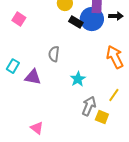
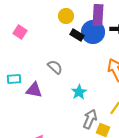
gray semicircle: (54, 54) -> (55, 67), turned 126
cyan rectangle: (13, 66) -> (14, 79), turned 56

